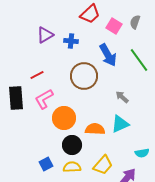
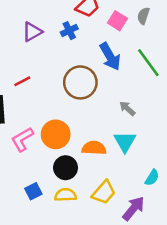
blue cross: (71, 41) -> (69, 31), moved, turned -32
pink L-shape: (44, 99) -> (22, 139), moved
cyan triangle: (120, 124) -> (125, 142), turned -36
cyan semicircle: (142, 153) -> (152, 178), turned -48

